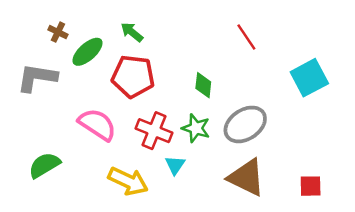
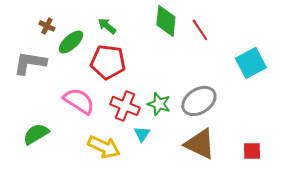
green diamond: (203, 85) -> (166, 21), moved, size x1.5

